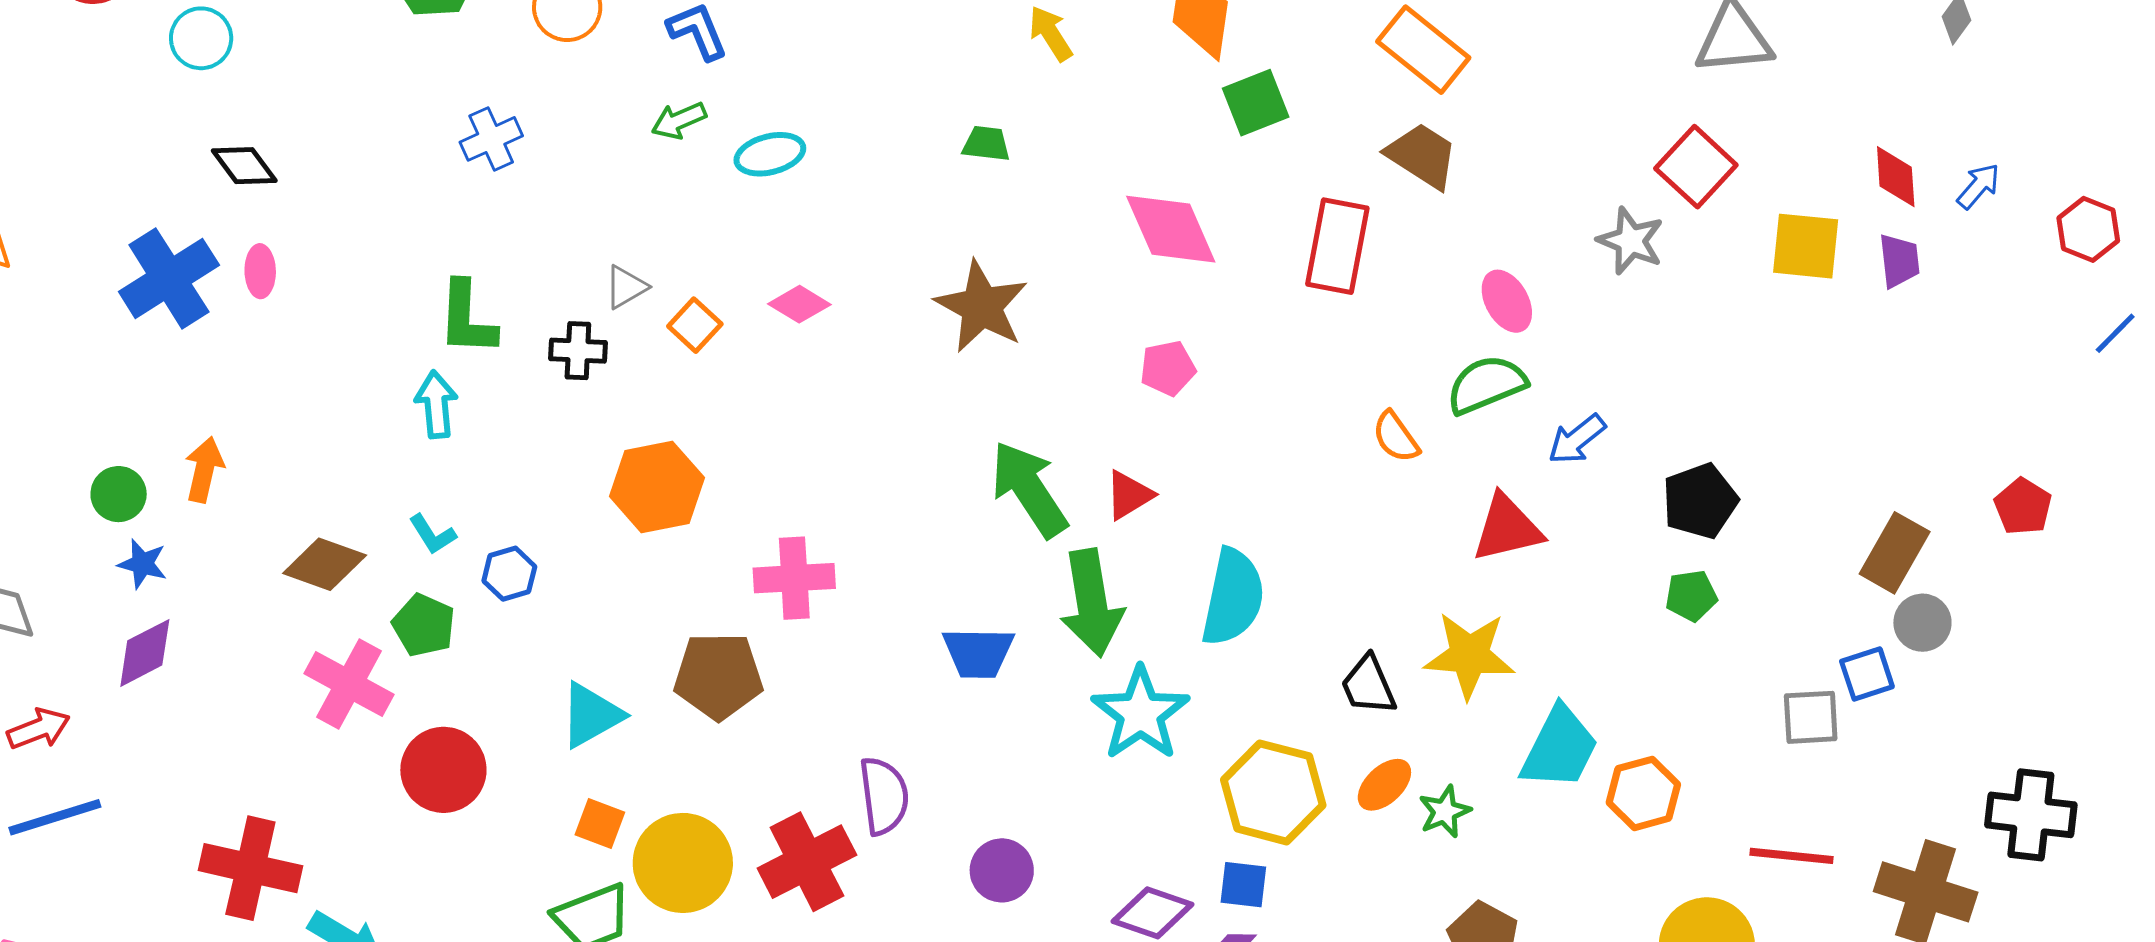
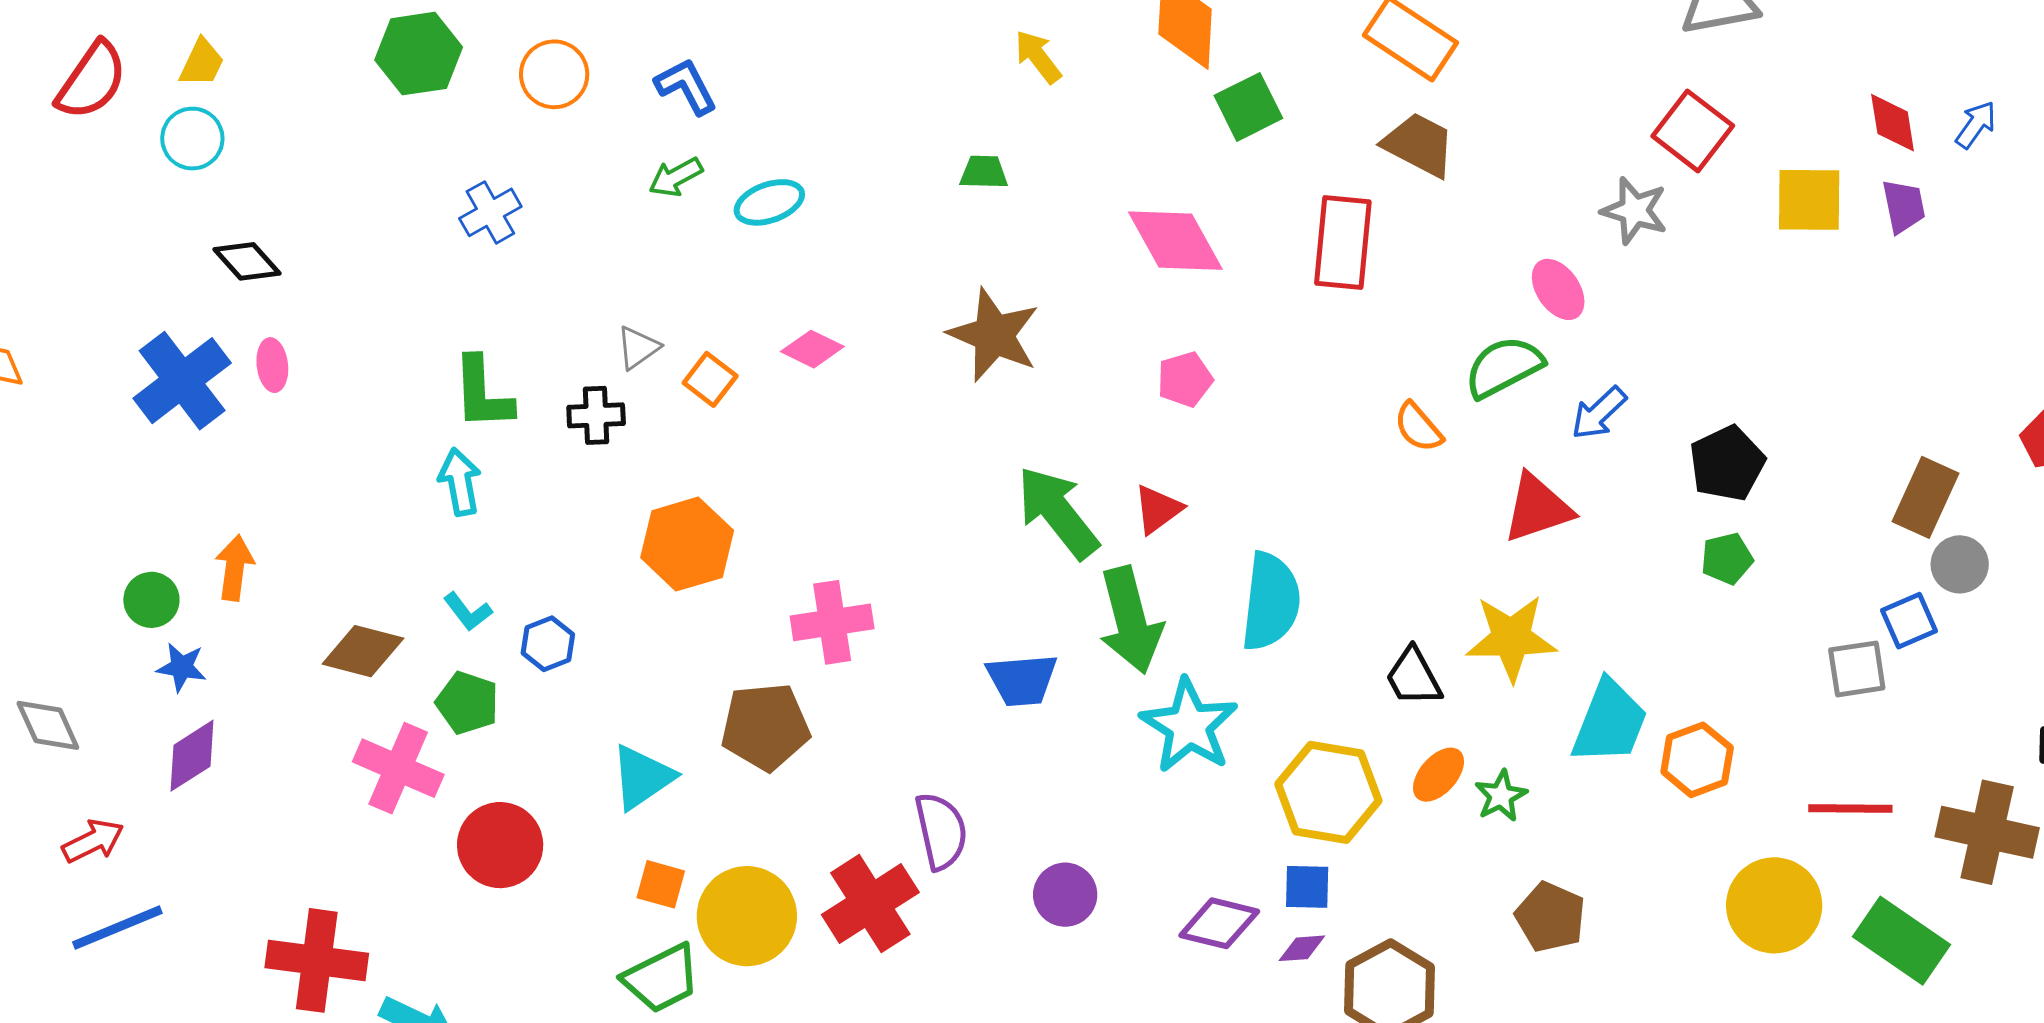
pink ellipse: (1507, 301) -> (1558, 289), moved

